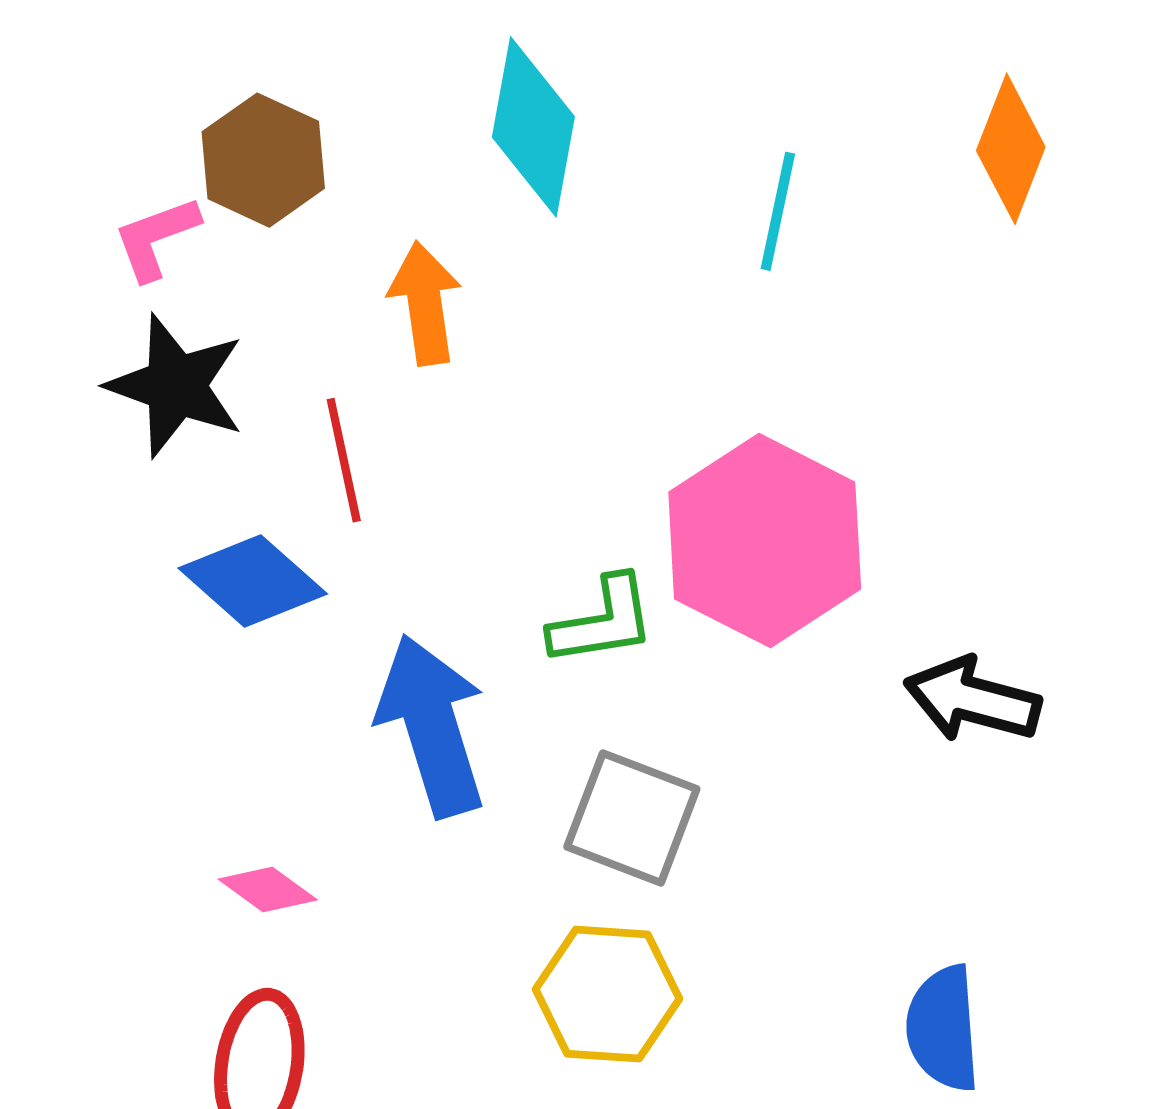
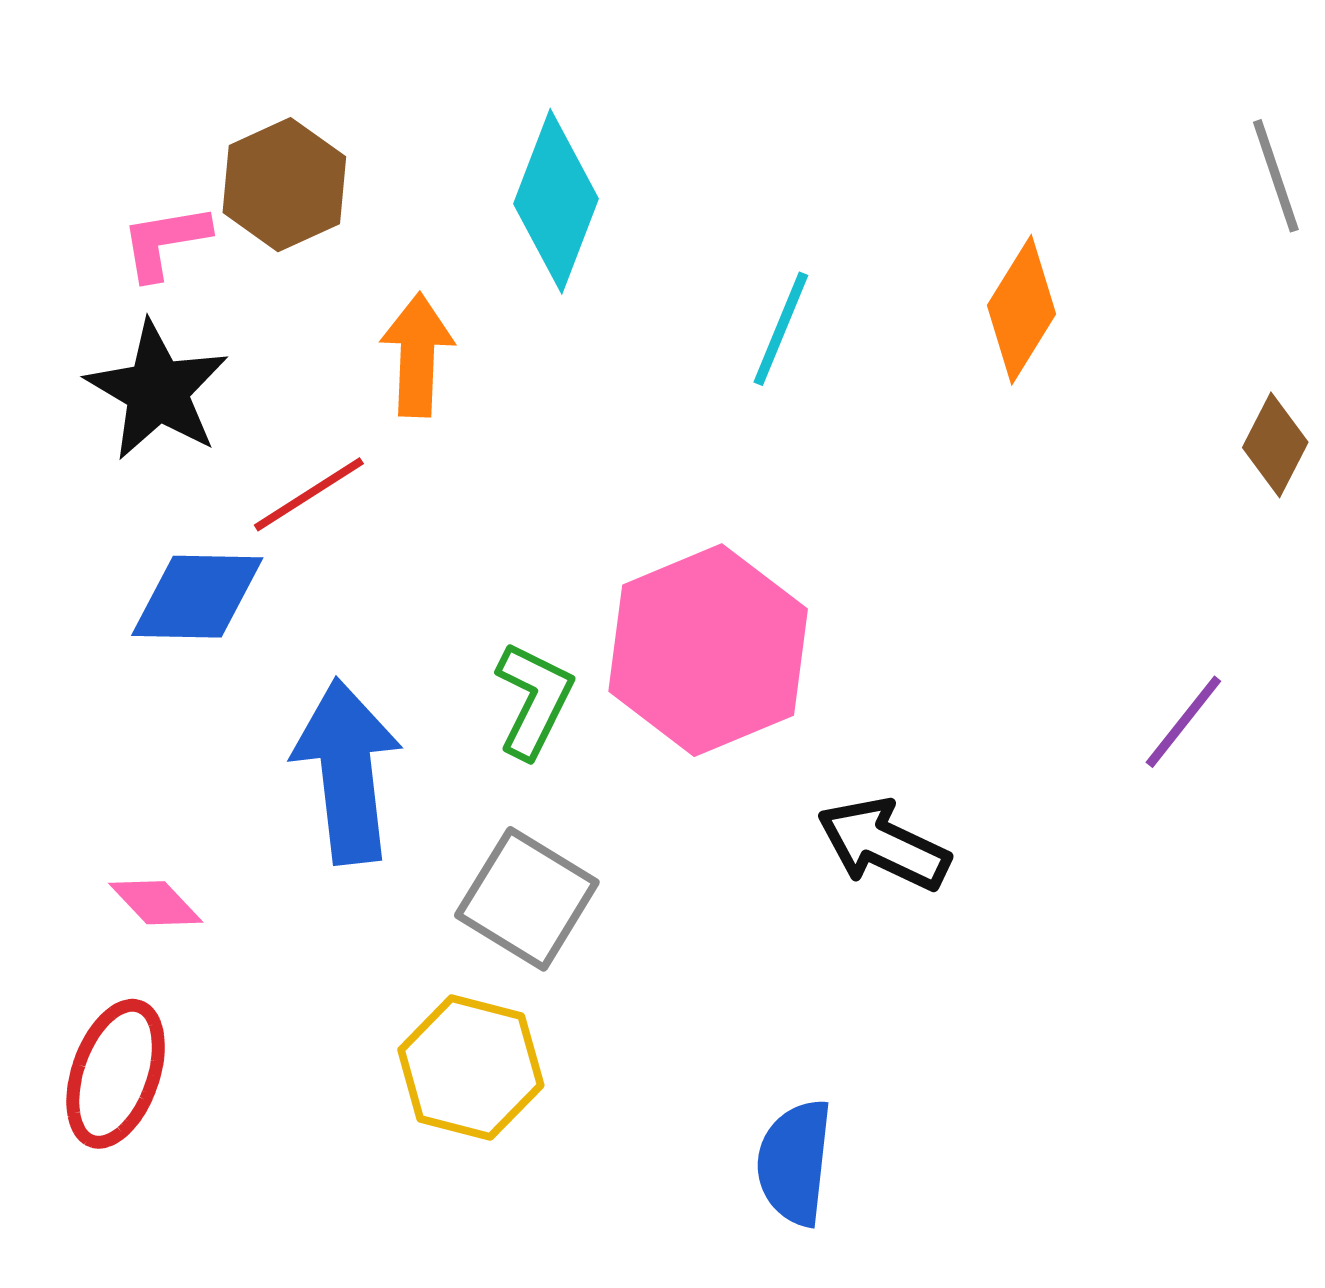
red line: (344, 460) -> (309, 494), turned 59
blue diamond: (253, 581) -> (197, 597), turned -51
green L-shape: (602, 621) -> (534, 700), turned -65

